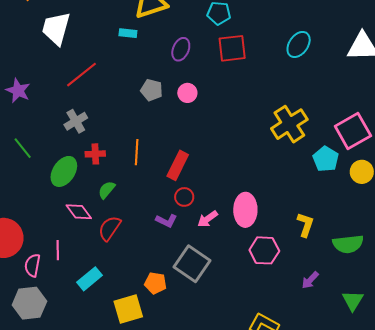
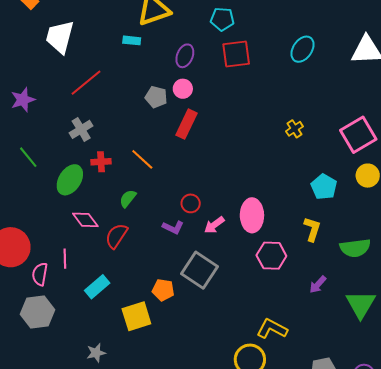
purple star: (18, 91) -> (23, 100), turned 30
pink circle: (187, 93) -> (183, 89), moved
yellow cross: (289, 124) -> (294, 129), size x0.5
orange line: (137, 152) -> (142, 159), turned -50
cyan pentagon: (326, 159) -> (324, 187), moved
red rectangle: (178, 165) -> (187, 124), moved
green semicircle: (107, 190) -> (128, 198), moved
green triangle: (353, 301) -> (361, 304), size x1.4

